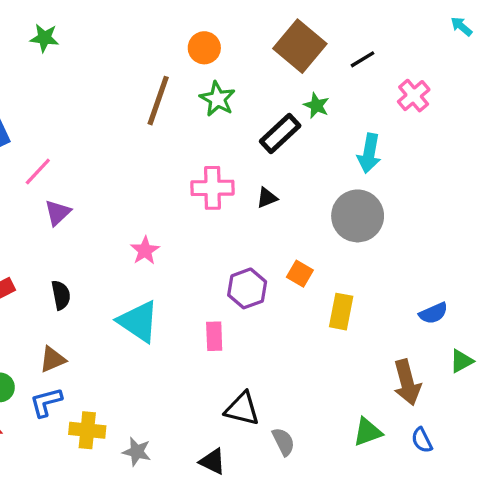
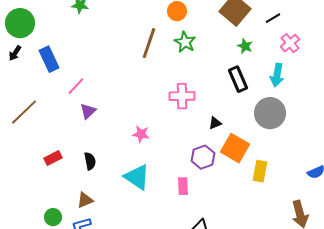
pink cross: (414, 96) -> (290, 43), moved
black rectangle: (280, 134) -> (238, 79), moved, turned -70
black triangle: (267, 198) -> (215, 123), moved
pink star: (145, 251) -> (141, 134), turned -30
orange square: (300, 274) -> (235, 148), size x1.8

